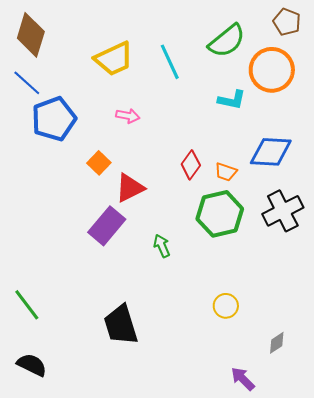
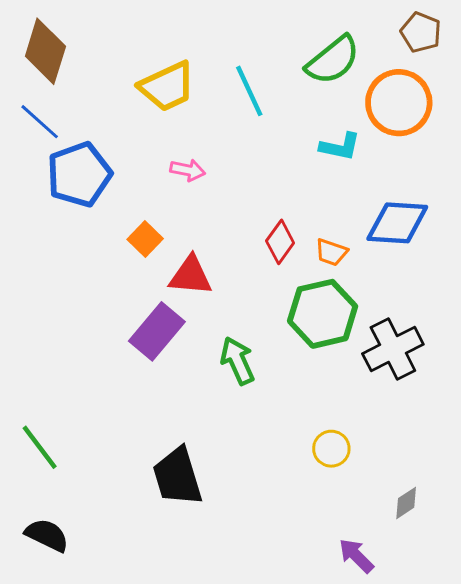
red triangle: (130, 188) -> (191, 276), turned 32
black cross: (283, 211) -> (393, 349), moved
green arrow: (162, 246) -> (238, 361), size x1.4

